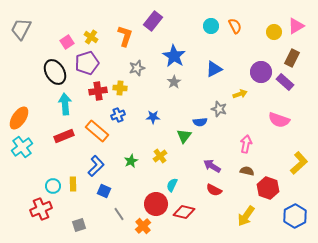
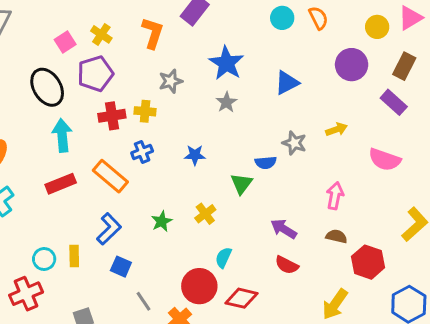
purple circle: (261, 72) -> (352, 65), moved
yellow arrow: (240, 94) -> (336, 129), moved

